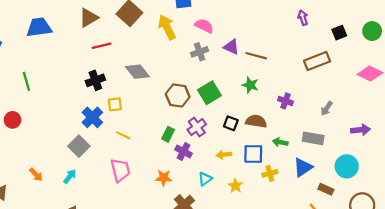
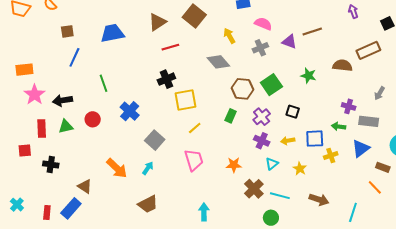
yellow arrow: (167, 27) -> (229, 36), moved, size x0.7
brown line: (256, 56) -> (312, 32), moved, turned -30
gray diamond: (137, 72) -> (218, 62), moved
purple cross: (286, 101) -> (349, 106), moved
yellow square: (115, 104) -> (186, 100), size x1.6
blue cross: (92, 117) -> (130, 111), moved
brown semicircle: (256, 121) -> (342, 65), moved
green rectangle: (168, 134) -> (231, 116), moved
yellow line: (123, 135) -> (195, 128), turned -64
purple cross: (184, 151) -> (262, 141), moved
orange arrow: (36, 175) -> (117, 168), size x1.6

